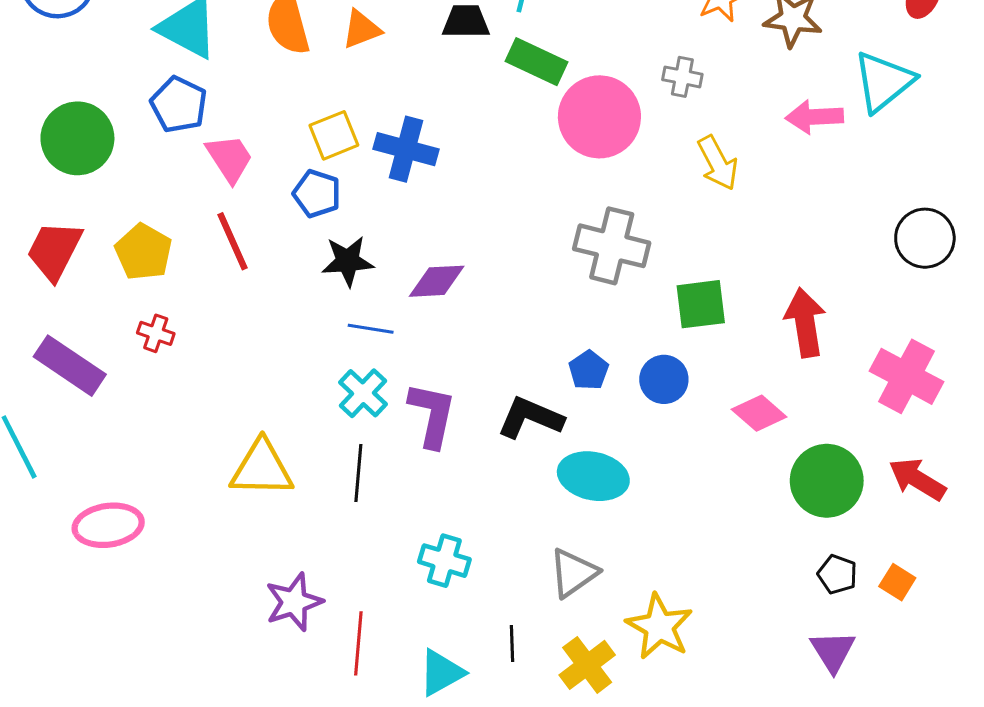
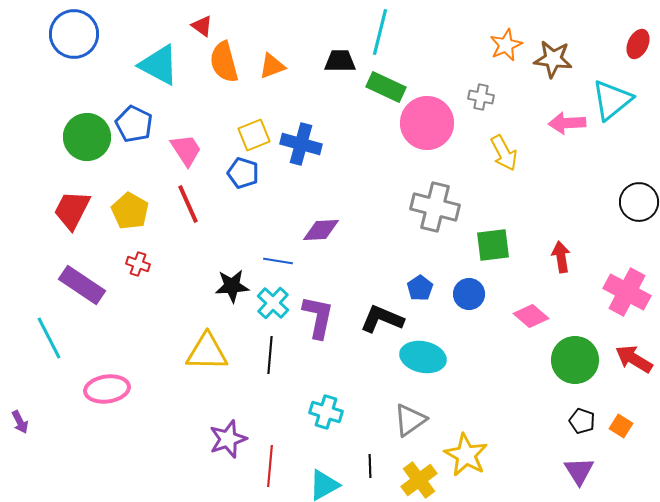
blue pentagon: (179, 105) -> (134, 124), moved
black star: (348, 261) -> (232, 286), moved
red arrow: (805, 323) -> (561, 257), size x0.7

